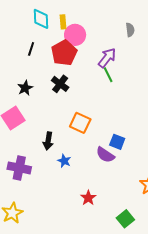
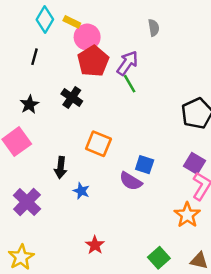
cyan diamond: (41, 19) -> (45, 20), turned 35
yellow rectangle: (63, 22) -> (72, 22), turned -56
red pentagon: (64, 53) -> (93, 61), moved
purple cross: (19, 168) -> (27, 202), turned 35
red star: (88, 198) -> (95, 245), moved

